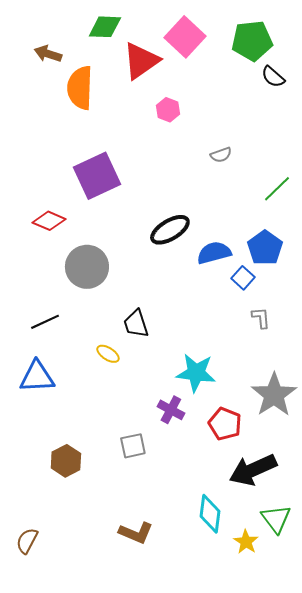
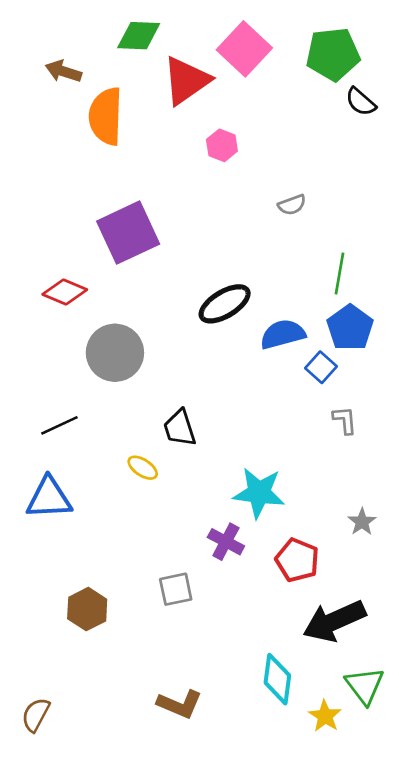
green line: (277, 189) -> (340, 273), moved, turned -36
gray star: (274, 395) -> (362, 522), size x0.5

